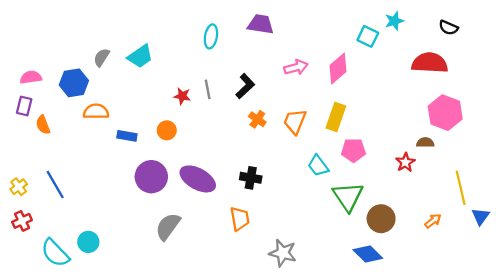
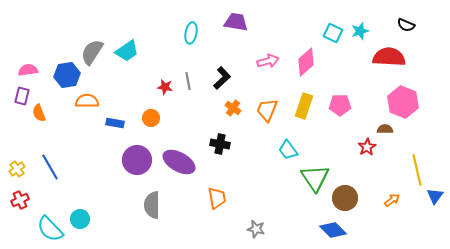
cyan star: (394, 21) -> (360, 31), moved
gray semicircle: (102, 57) -> (92, 52), size x1.5
pink pentagon: (353, 150) -> (340, 105), moved
black cross: (251, 178) -> (220, 144), moved
gray semicircle: (168, 226) -> (152, 205), turned -36
gray star: (283, 253) -> (256, 229), size x0.7

